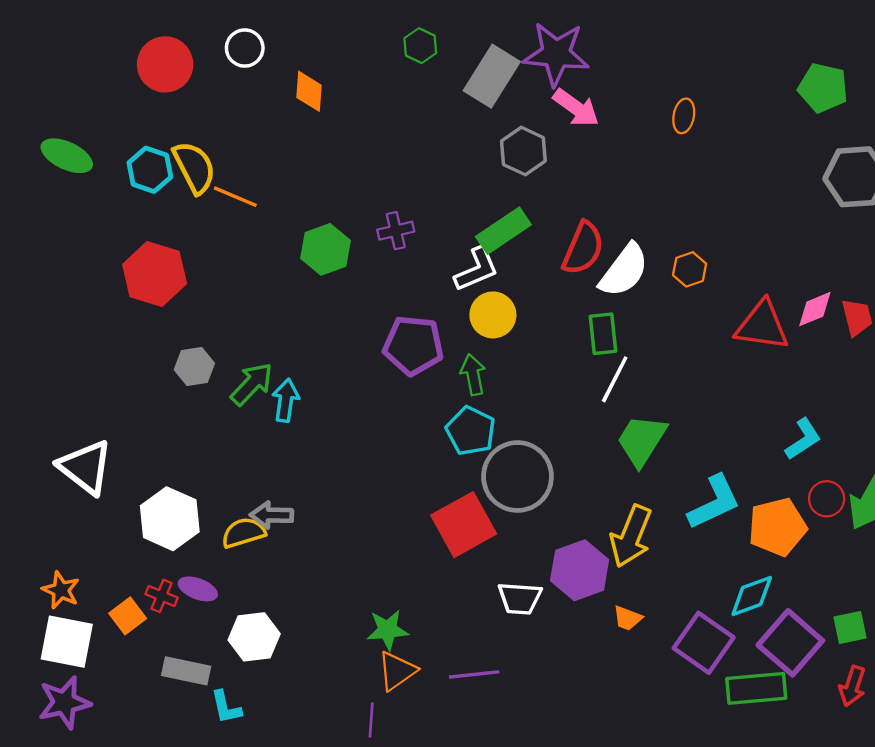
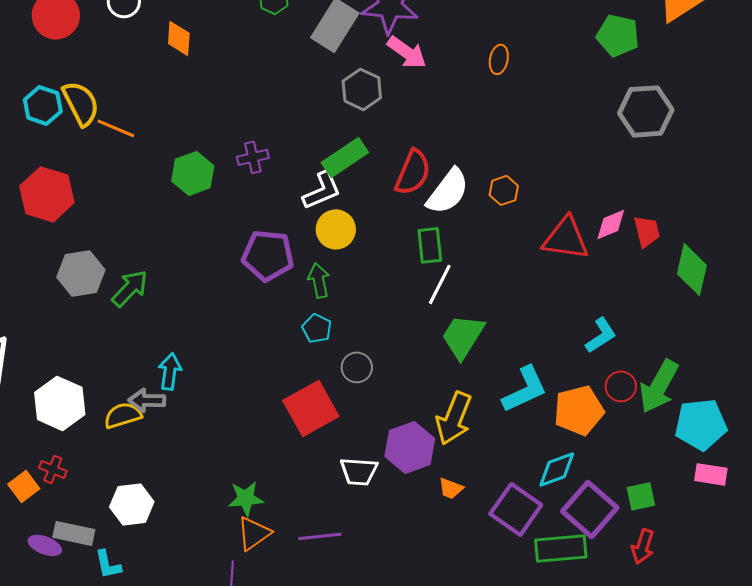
gray hexagon: (194, 366) -> (81, 273), size x1.4
cyan arrow: (286, 400) -> (170, 371), moved
cyan pentagon: (471, 431) -> (317, 328), size x0.7
gray circle: (517, 477) -> (357, 367), size x0.5
purple ellipse: (198, 589) -> (45, 545), moved

